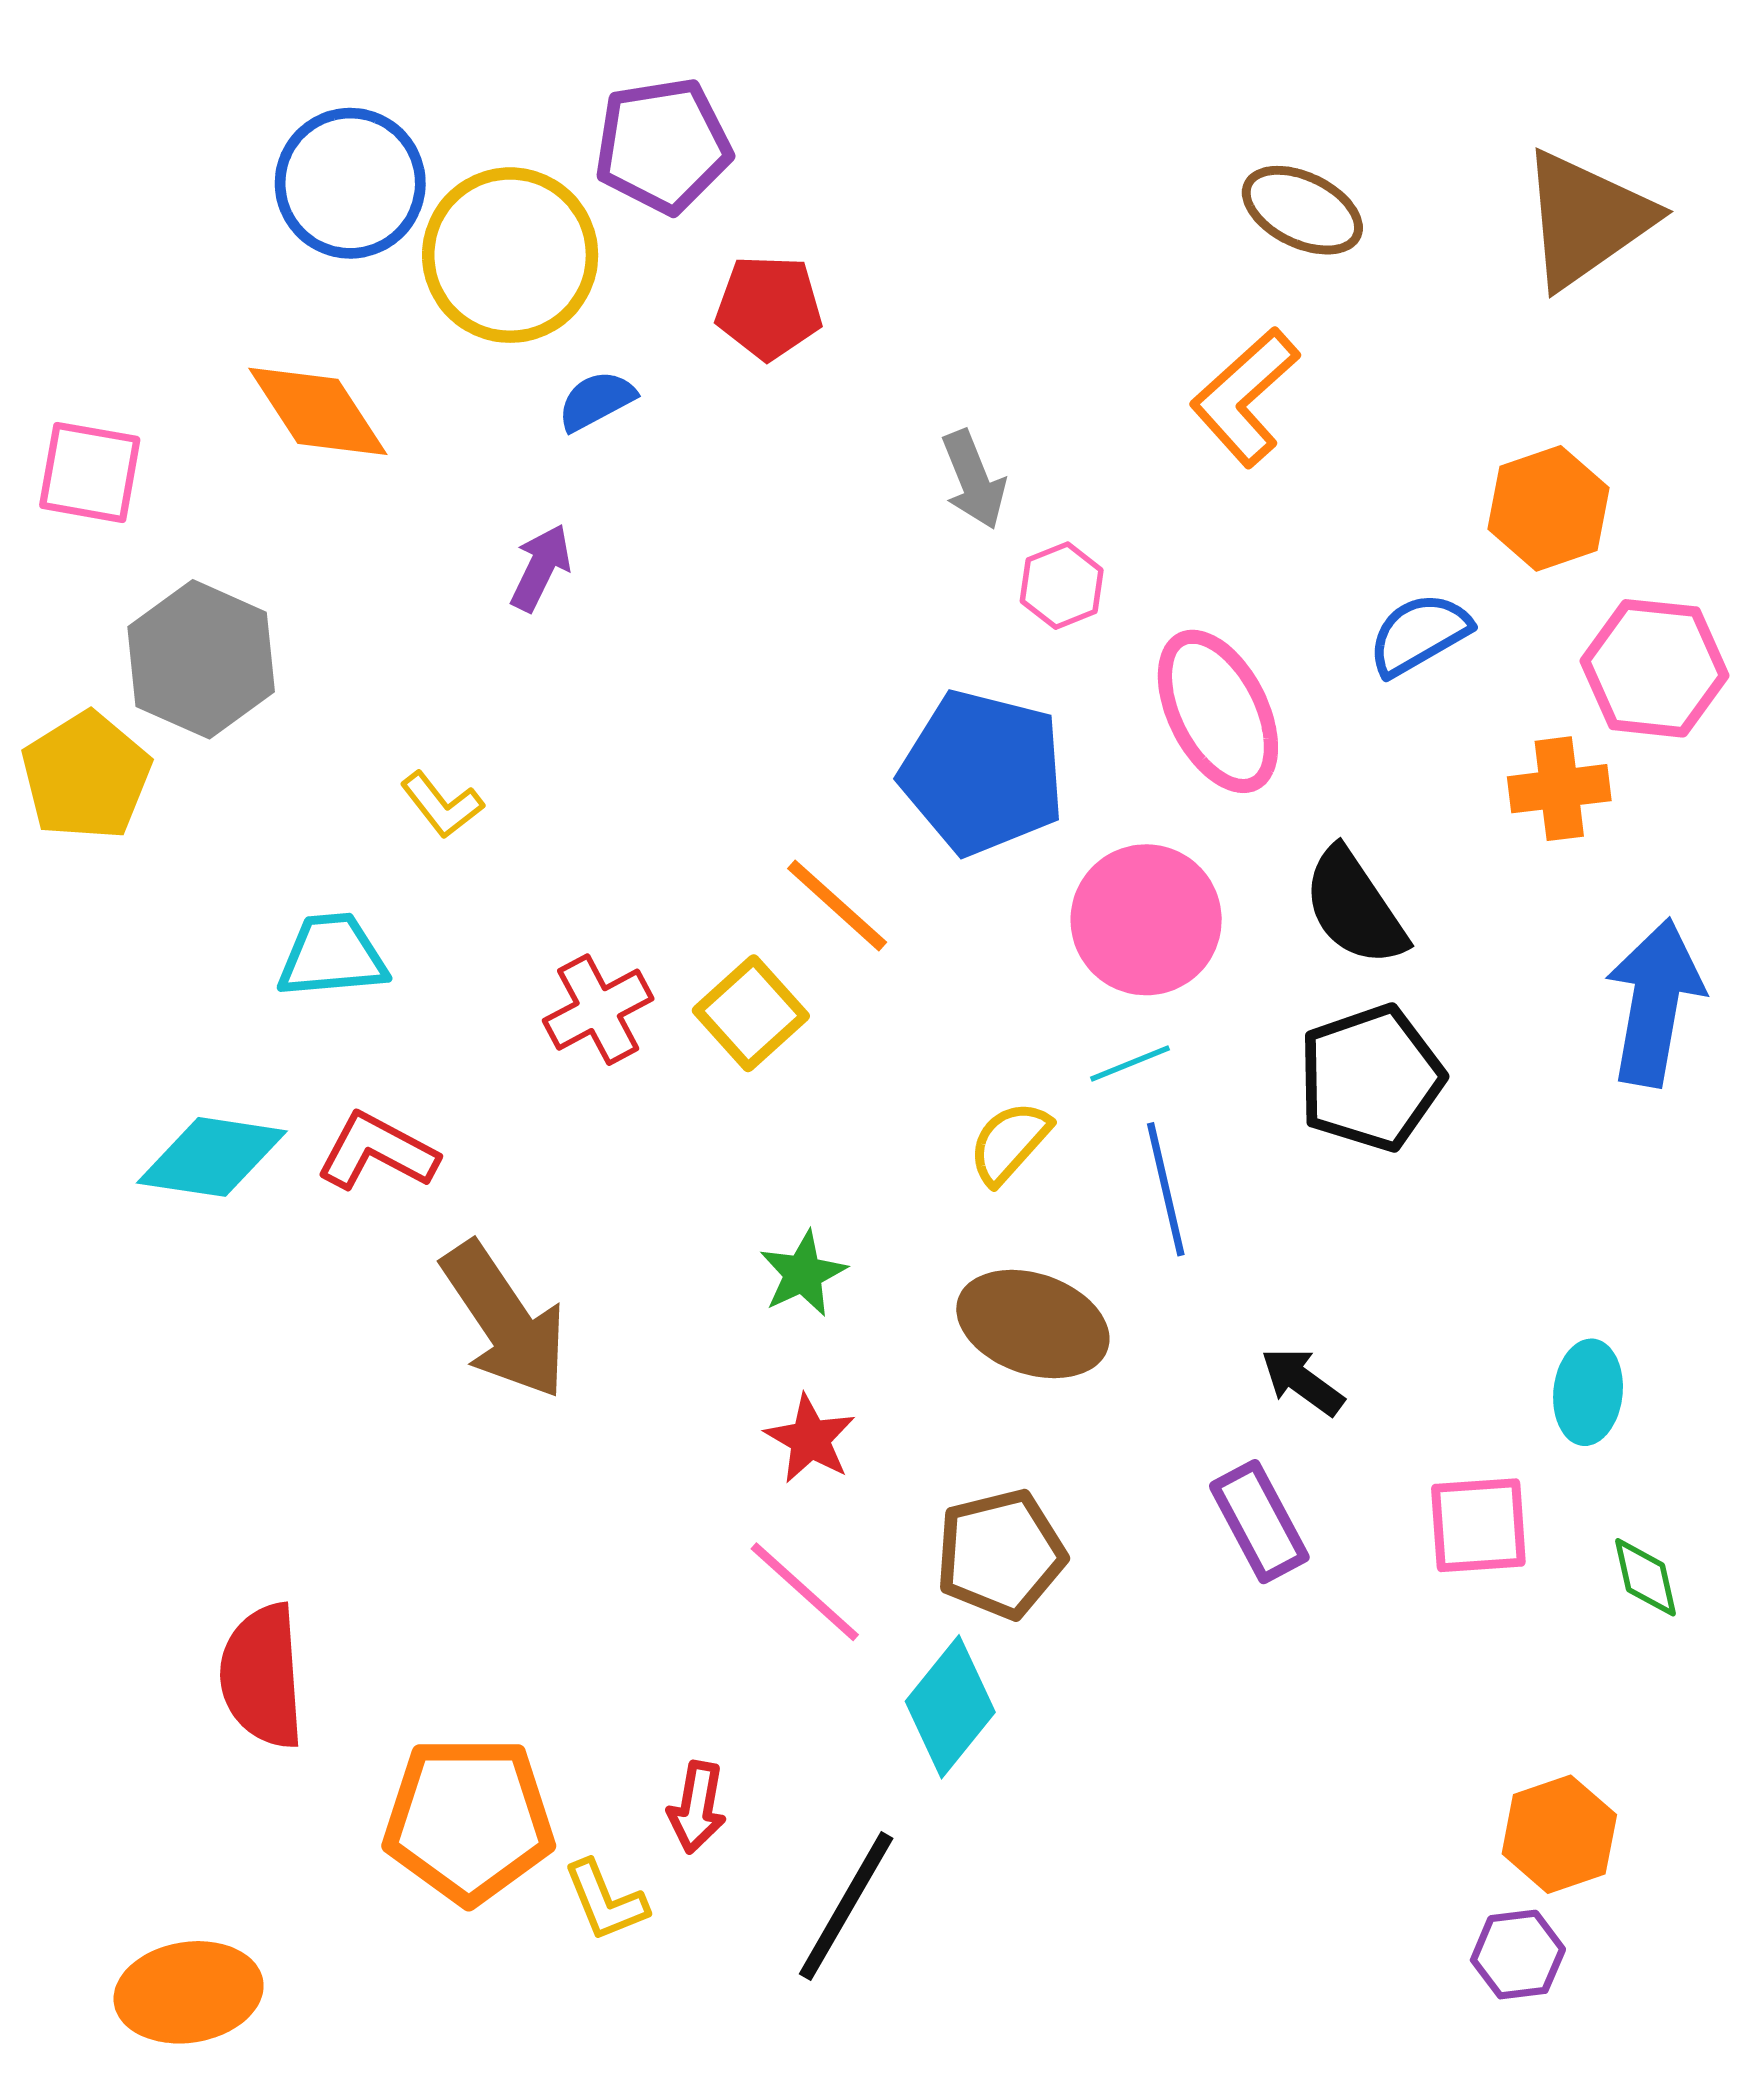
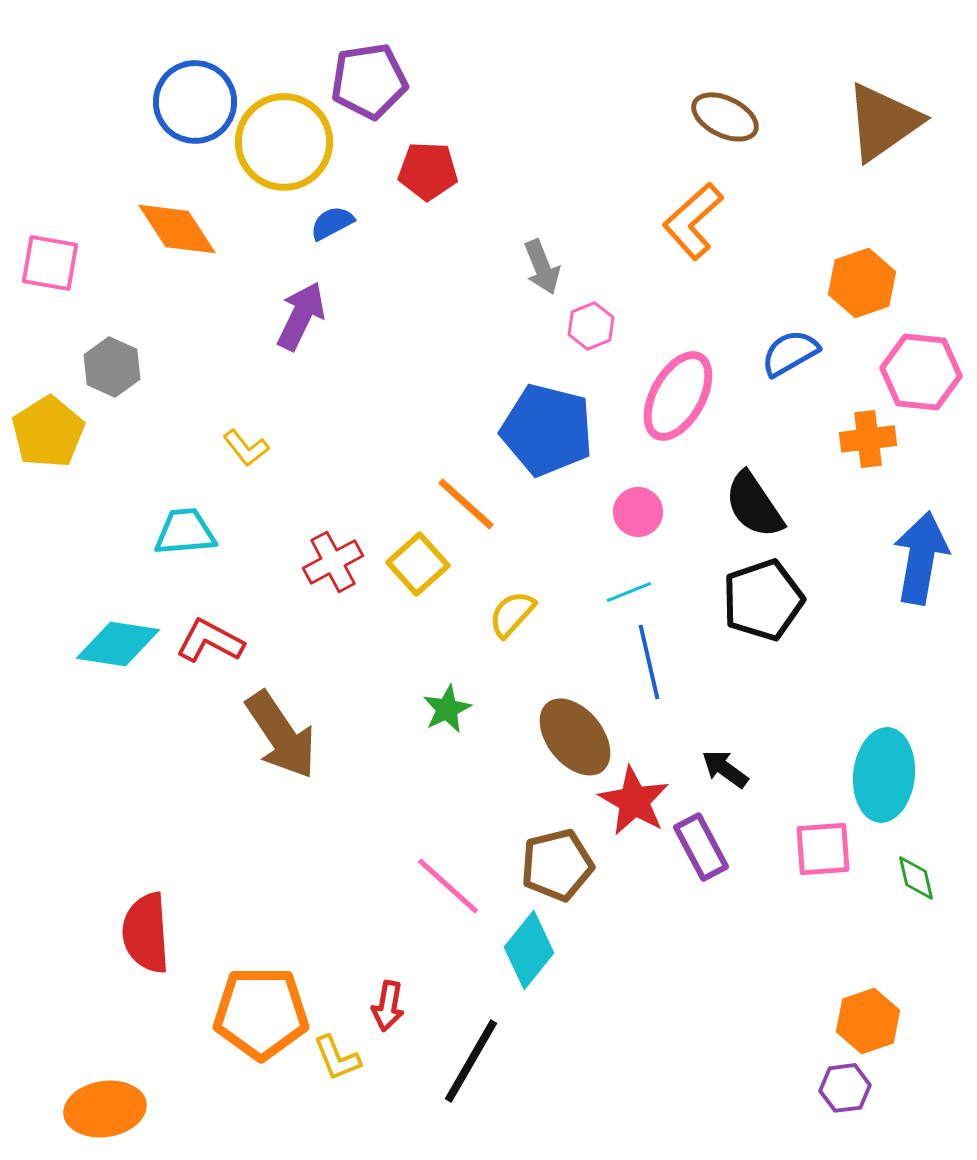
purple arrow: (541, 568) -> (301, 316), size x1.4
gray hexagon: (201, 659) -> (112, 367), size x0.7
pink ellipse: (1218, 711) -> (678, 396), turned 56
pink circle: (1146, 920) -> (638, 512), size x0.6
yellow semicircle: (1010, 1143) -> (512, 614), moved
brown ellipse: (1033, 1324) -> (575, 737), turned 32
cyan ellipse: (1588, 1392) -> (884, 775), size x1.6
red star: (810, 1439) -> (634, 801), moved, size x1.4

